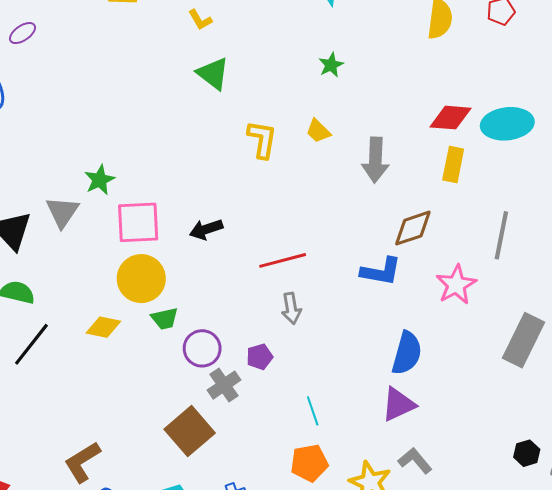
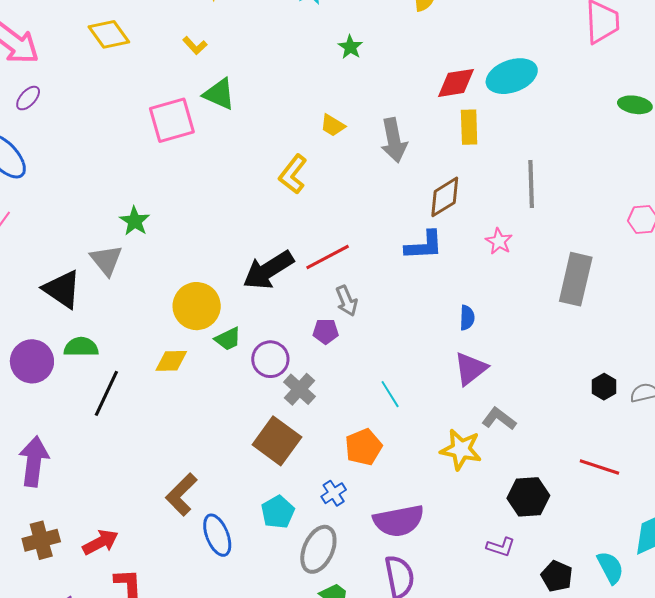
green star: (331, 65) -> (350, 47), moved
yellow L-shape: (262, 139) -> (293, 174), moved, turned -138
pink square: (138, 222) -> (172, 120), moved
black arrow: (206, 229) -> (268, 270), moved, size x1.6
pink star: (456, 285) -> (499, 241), size x0.7
blue semicircle: (407, 353) -> (467, 318), size x0.6
purple pentagon: (260, 357) -> (326, 331), moved, turned 30
orange pentagon: (309, 463) -> (364, 447), moved

